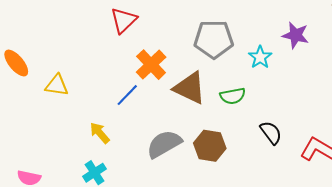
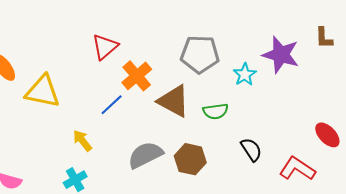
red triangle: (124, 20) -> (105, 47), moved
purple star: (296, 35) -> (281, 55), size x1.4
yellow triangle: (57, 85) -> (43, 91), size x1.5

